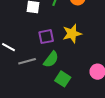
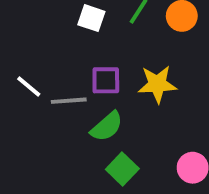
gray line: (27, 61) -> (69, 101), moved

